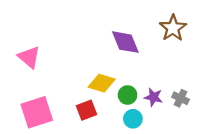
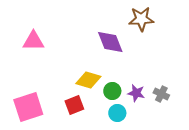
brown star: (173, 28) -> (141, 19), moved, turned 30
pink triangle: (29, 57) -> (33, 41), moved, turned -40

